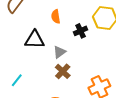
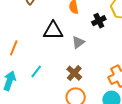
brown cross: (63, 71) -> (74, 73), moved

